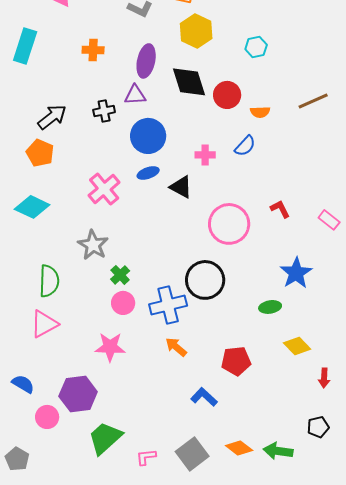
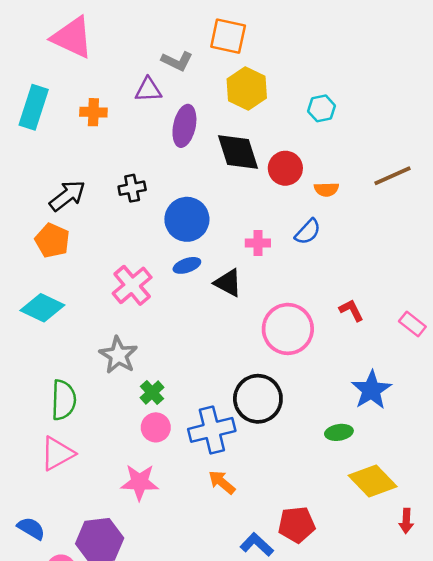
orange cross: (93, 50) -> (93, 112), moved
purple triangle: (135, 95) -> (148, 90), moved
yellow diamond: (297, 346) -> (373, 481), size x1.4
red pentagon: (236, 361) -> (297, 525), moved

